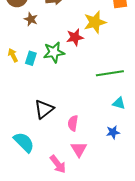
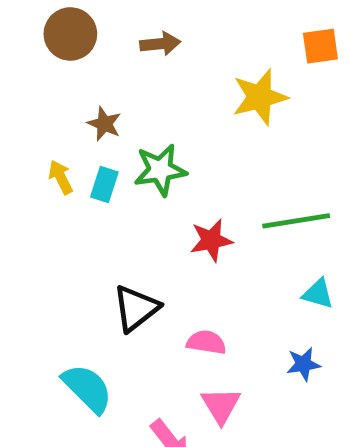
brown star: (31, 19) -> (104, 124), moved
red star: (75, 37) -> (211, 240), moved
pink semicircle: (73, 123) -> (206, 342), turned 91

